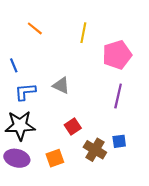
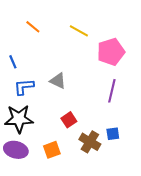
yellow line: (83, 33) -> (79, 31), turned -72

